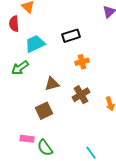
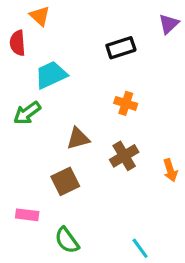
black rectangle: (71, 36) -> (121, 48), moved
orange cross: (82, 62) -> (126, 103), turned 32
pink rectangle: (27, 139) -> (27, 215), moved

